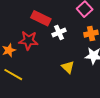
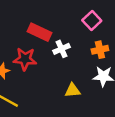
yellow triangle: (68, 67) -> (73, 90), turned -48

